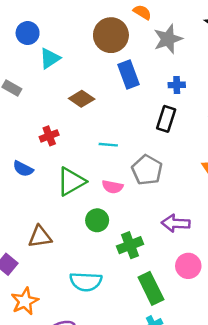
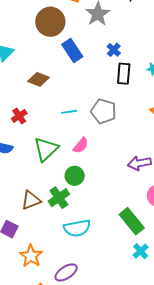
blue cross: (177, 85) -> (114, 50), turned -32
black rectangle: (166, 119) -> (124, 74), moved
gray pentagon: (147, 170) -> (104, 111), moved
pink semicircle: (113, 187) -> (81, 145), turned -48
green cross: (130, 245) -> (59, 198), moved

